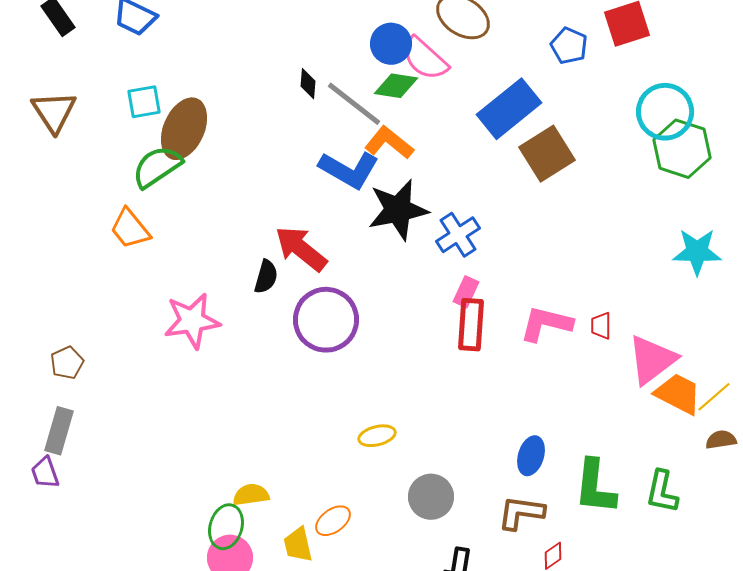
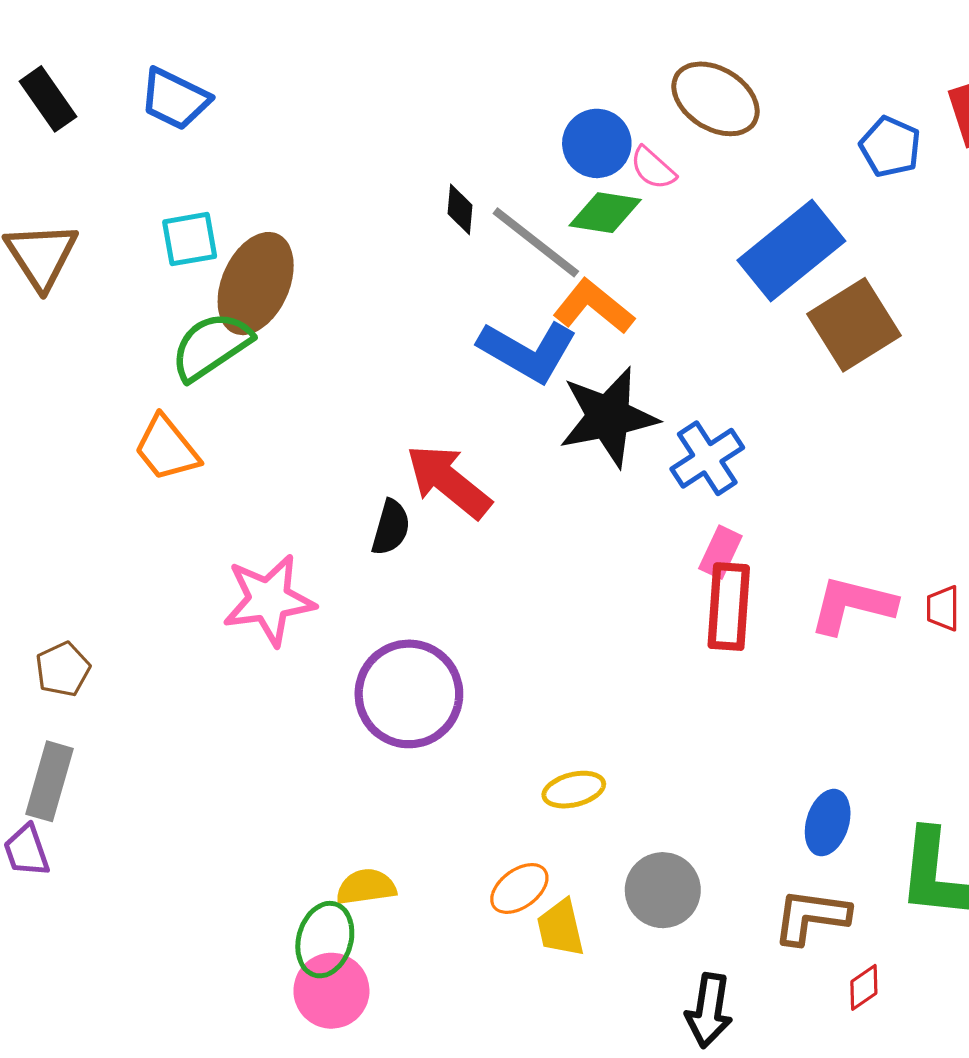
pink semicircle: (425, 59) -> (653, 168), size x0.6
purple circle: (326, 320) -> (409, 694), moved
orange ellipse: (333, 521) -> (519, 888), moved
yellow trapezoid: (298, 545) -> (561, 928), moved

